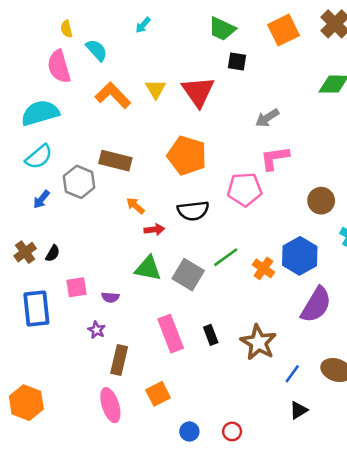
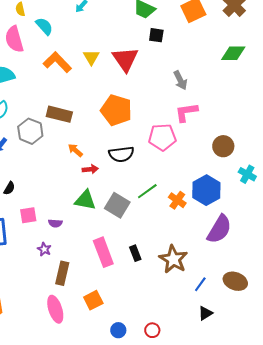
gray arrow: (267, 118) -> (180, 80), turned -84

